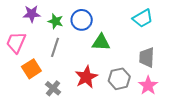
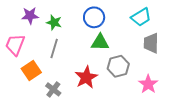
blue circle: (82, 20) -> (94, 17), moved
gray trapezoid: (147, 57) -> (151, 43), moved
gray hexagon: (119, 79) -> (118, 66), moved

